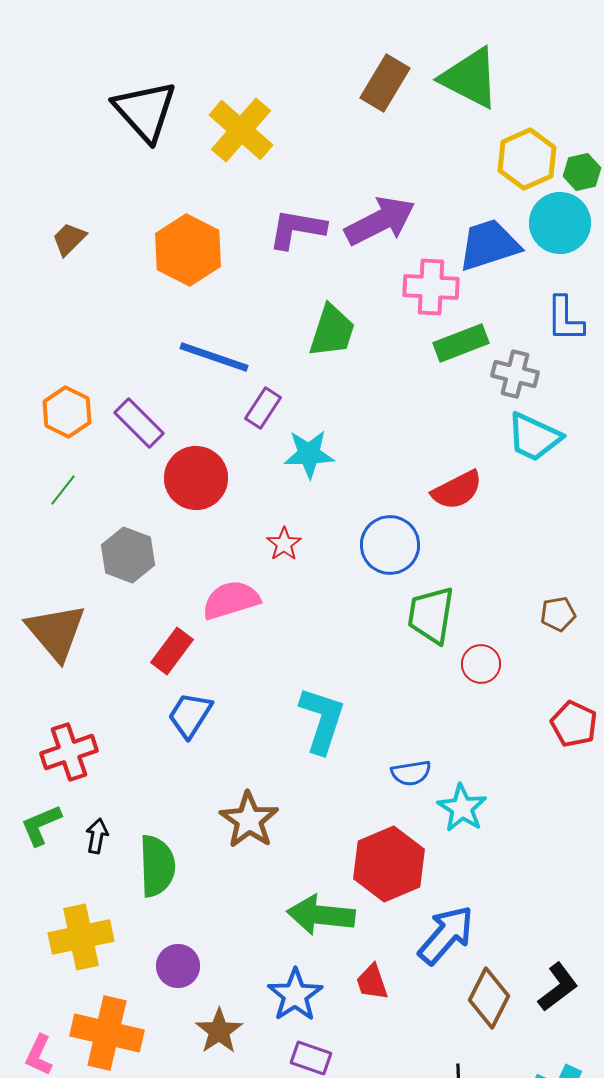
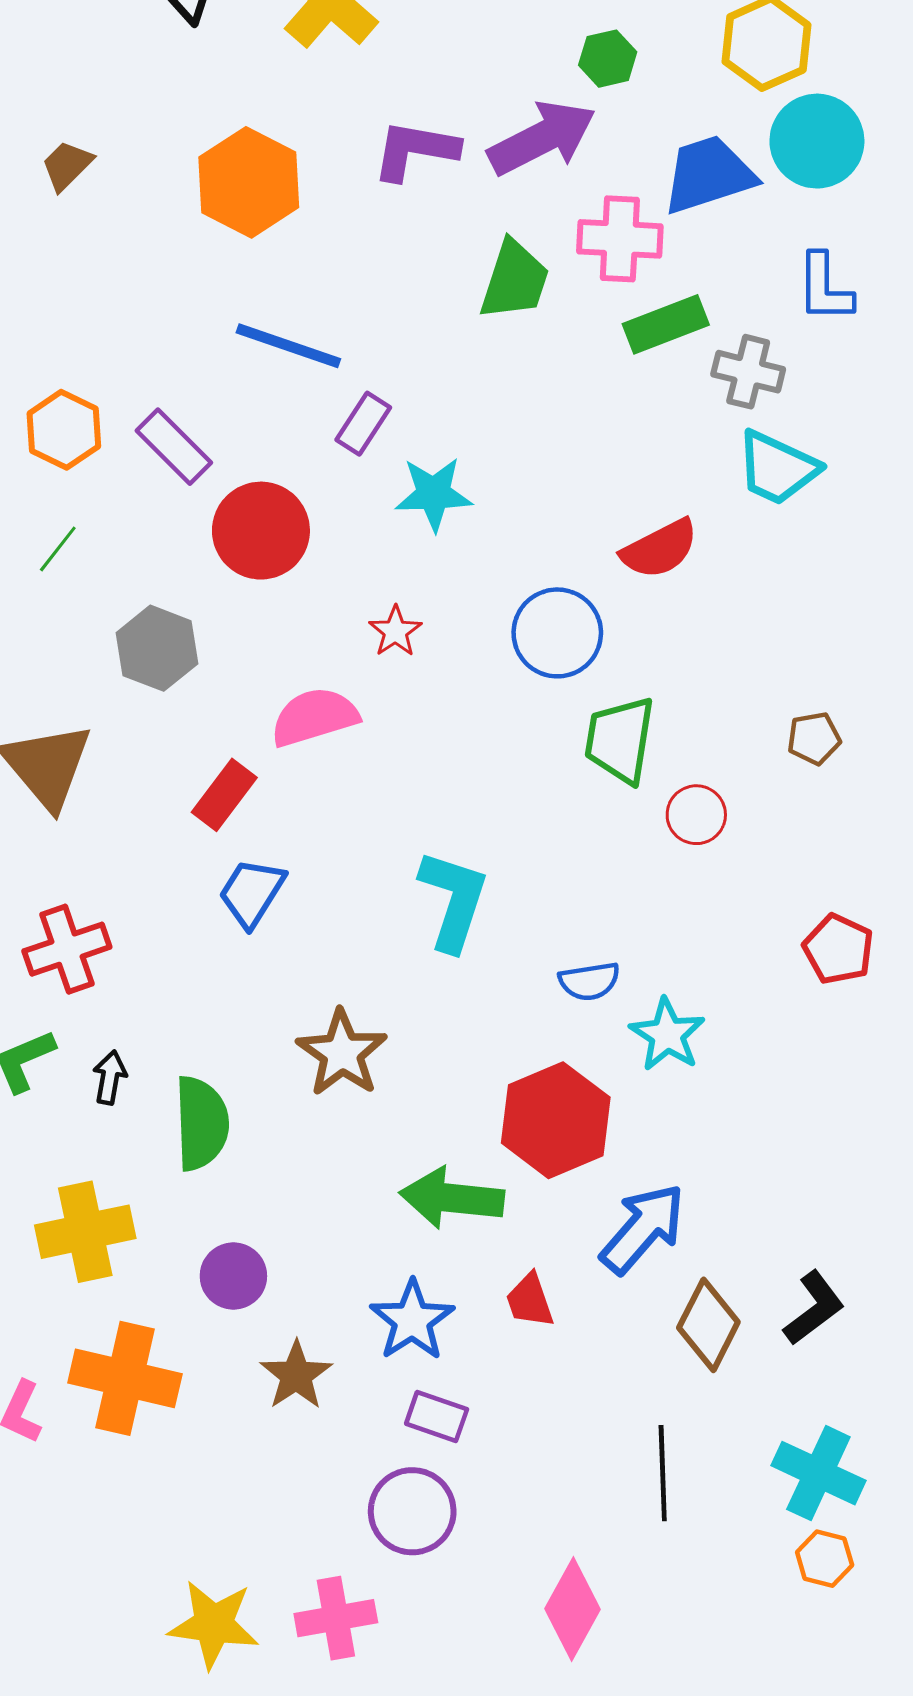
green hexagon: (582, 172) -> (608, 59), moved
green trapezoid: (332, 331) -> (514, 280), moved
red pentagon: (574, 724) -> (838, 949), moved

